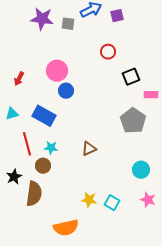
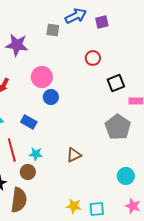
purple star: (42, 19) -> (17, 45), moved
blue rectangle: (44, 116) -> (29, 122), size x0.7
cyan square: (112, 203) -> (97, 209), turned -35

